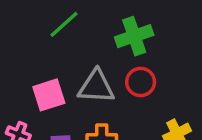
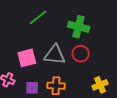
green cross: (134, 36) -> (79, 27), turned 30

